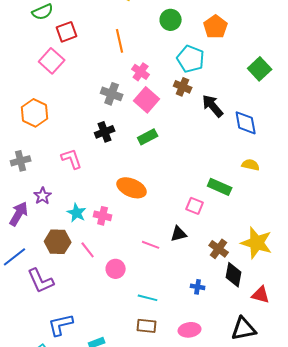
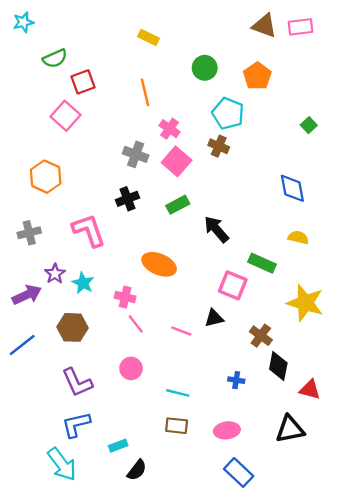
green square: (260, 69) -> (309, 125), size x0.6
black arrow: (213, 106) -> (216, 229), moved
pink L-shape: (72, 159) -> (89, 230), size x1.4
pink square: (195, 206) -> (233, 285), size x1.4
cyan star: (77, 213) -> (83, 283), moved
purple arrow: (19, 214) -> (27, 295), turned 35
yellow star: (257, 243) -> (305, 303), moved
pink line: (88, 250) -> (136, 324), moved
pink circle: (116, 269) -> (131, 368), moved
purple L-shape: (41, 281) -> (77, 382), moved

